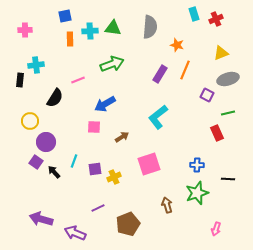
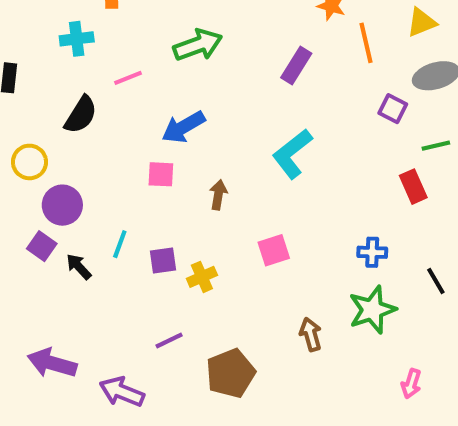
cyan cross: (36, 65) -> (77, 39), moved
orange line: (185, 70) -> (366, 43), moved, turned -36
brown arrow: (122, 137) -> (218, 195), turned -48
pink square: (149, 164) -> (274, 250), size x0.7
black line: (228, 179) -> (436, 281), turned 56

